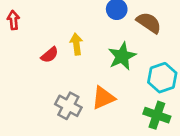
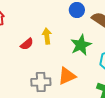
gray cross: (68, 106) -> (41, 82), turned -30

